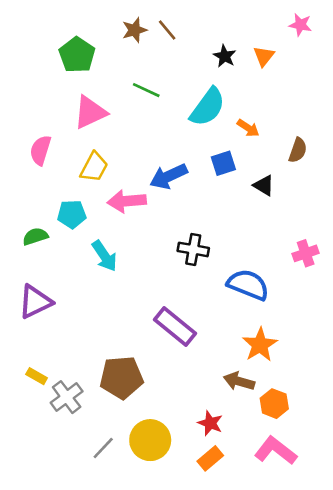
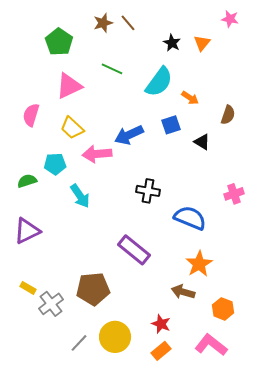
yellow trapezoid: (94, 167) -> (72, 128), turned 105
orange hexagon: (274, 404) -> (223, 309), moved

